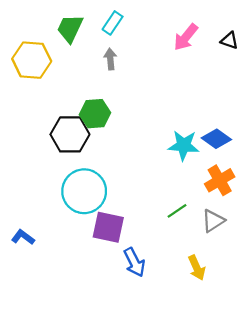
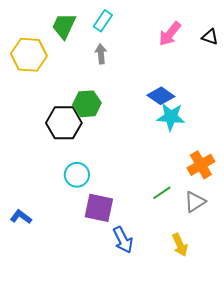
blue diamond: (216, 139) -> (161, 96), moved
cyan star: (184, 145) -> (171, 117), moved
cyan circle: (84, 191) -> (77, 175), size x0.6

